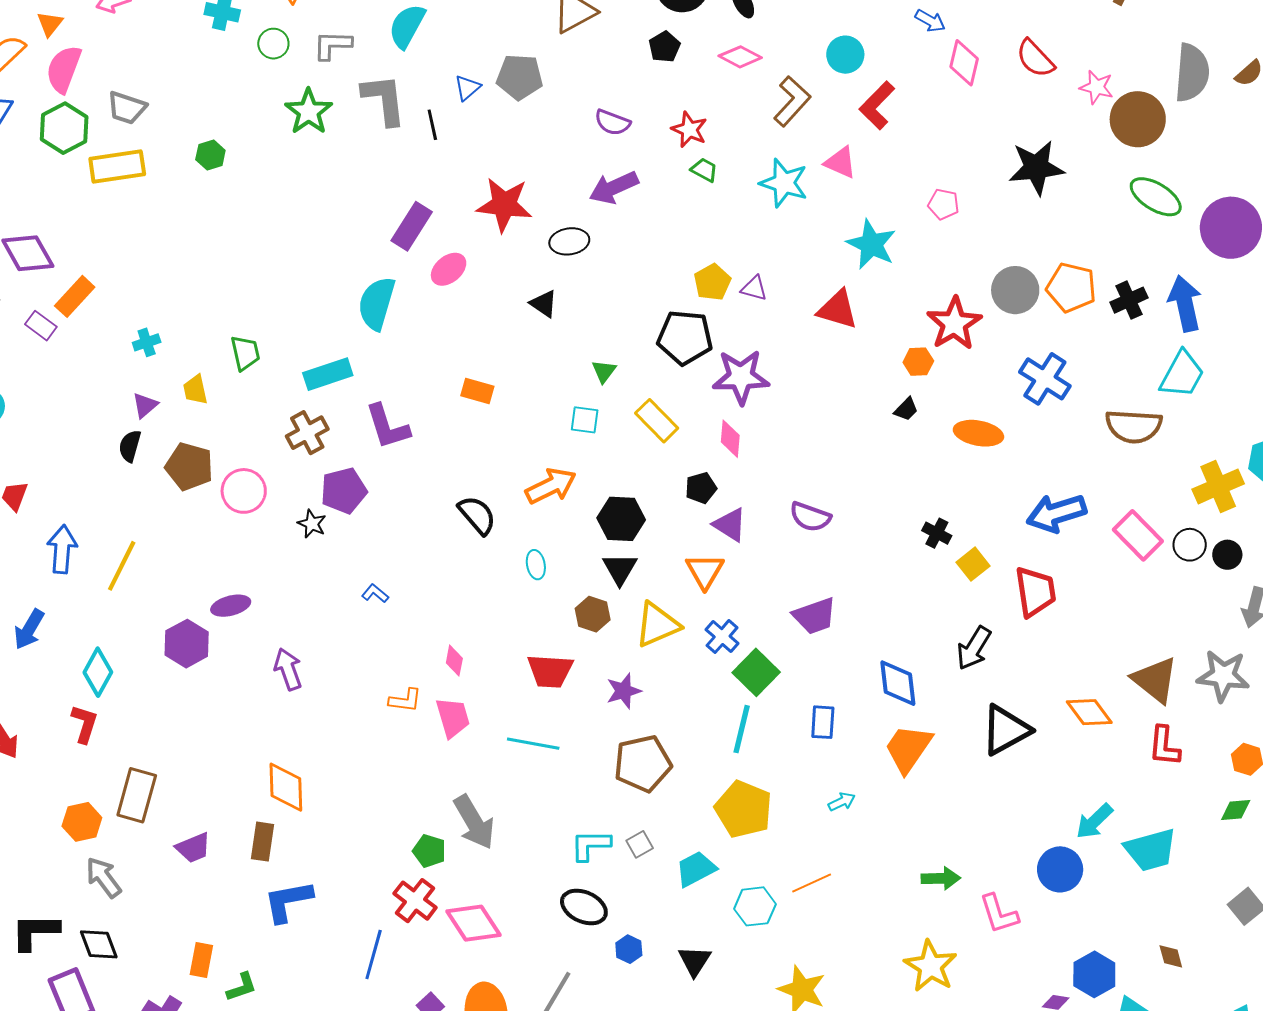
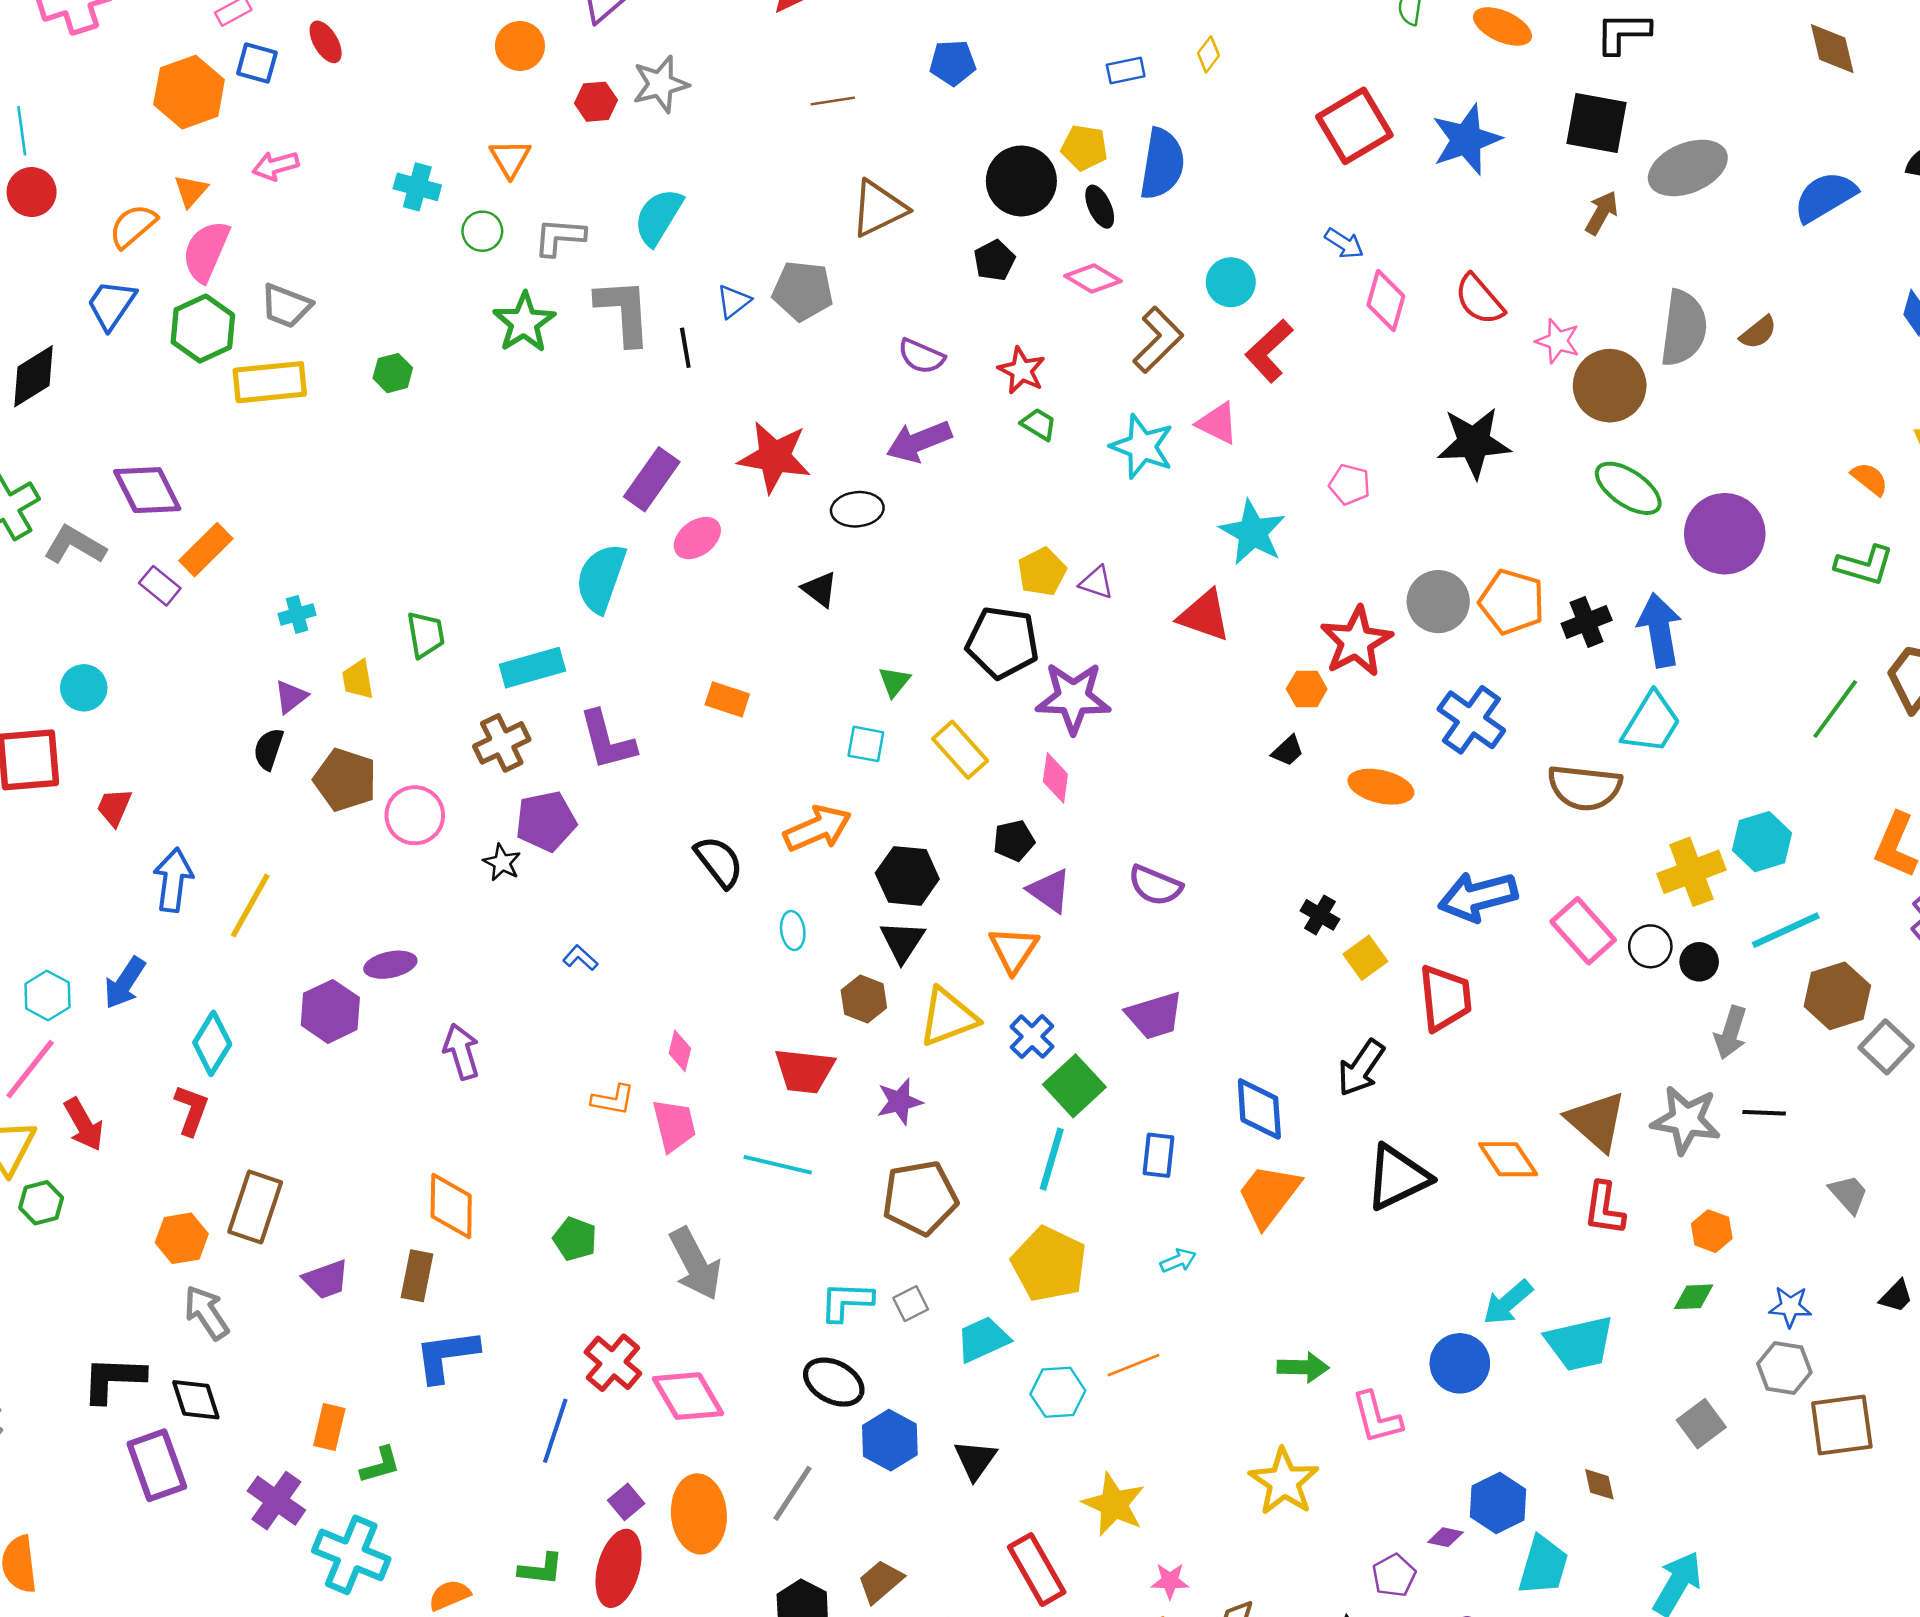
green pentagon: (429, 851) -> (575, 1239), moved
blue hexagon: (629, 949) -> (890, 1440), size x1.6

